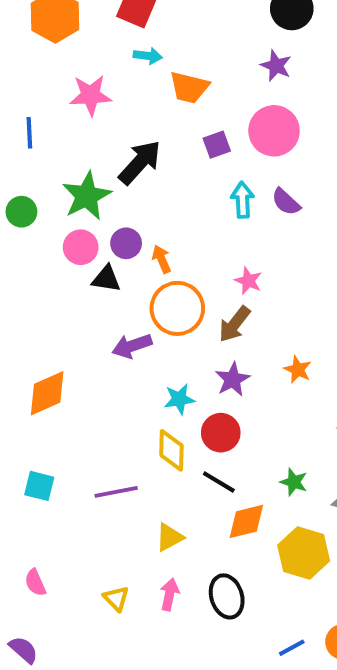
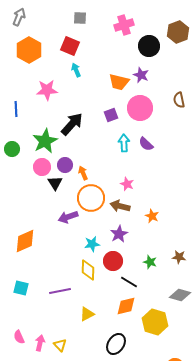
cyan arrow: (148, 56) -> (76, 70), turned -120
orange trapezoid: (189, 87) -> (119, 82), moved
black triangle: (106, 279) -> (55, 183), turned 49
brown arrow: (235, 324) -> (120, 206), turned 66
orange star: (298, 370) -> (152, 216), moved
black line: (219, 482) -> (129, 282), moved
green star: (294, 482) -> (150, 262), moved
pink arrow: (169, 594) -> (40, 343), moved
black ellipse: (227, 596) -> (116, 344), turned 50

